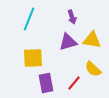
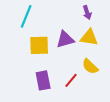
purple arrow: (72, 17) -> (87, 12), moved
yellow square: (33, 58) -> (39, 45), moved

